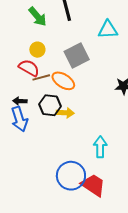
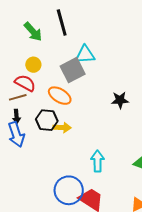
cyan triangle: (108, 30) -> (85, 54), moved
brown line: (41, 77) -> (18, 97), moved
black arrow: (20, 101) -> (17, 116), turned -96

